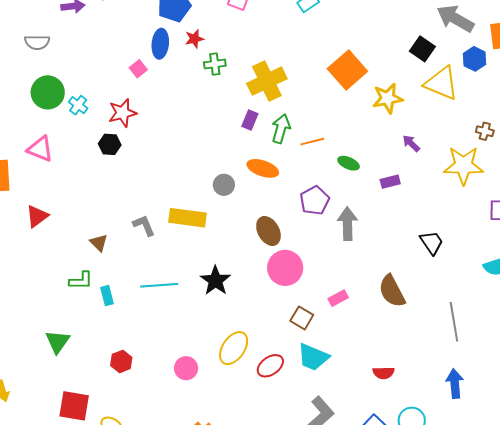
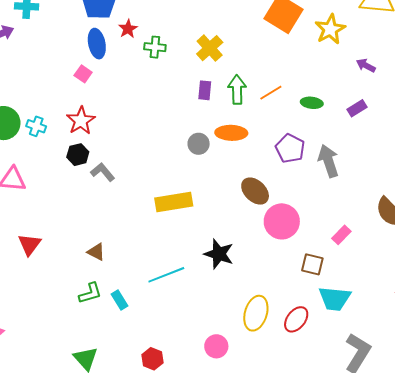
green cross: (215, 64) -> (155, 47), turned 30
yellow cross: (267, 81) -> (210, 48), size x0.7
gray circle: (224, 185) -> (199, 144), moved
gray L-shape: (144, 225) -> (103, 172), moved

